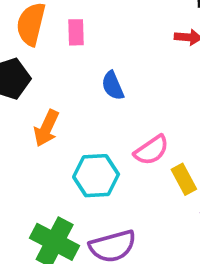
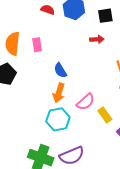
orange arrow: (46, 128) -> (59, 93), moved

